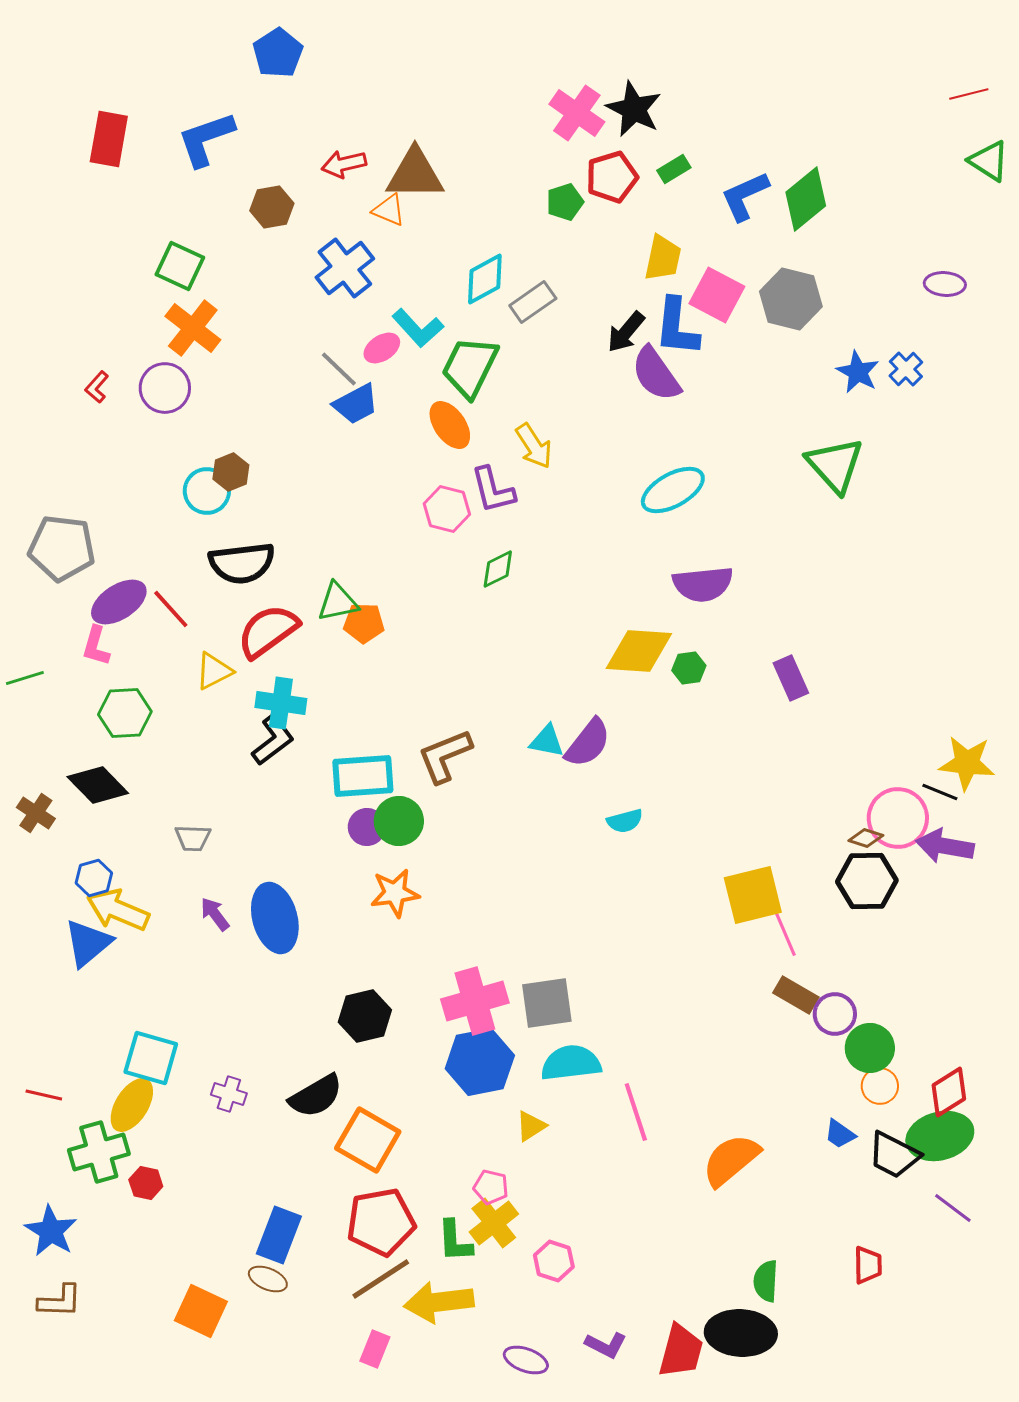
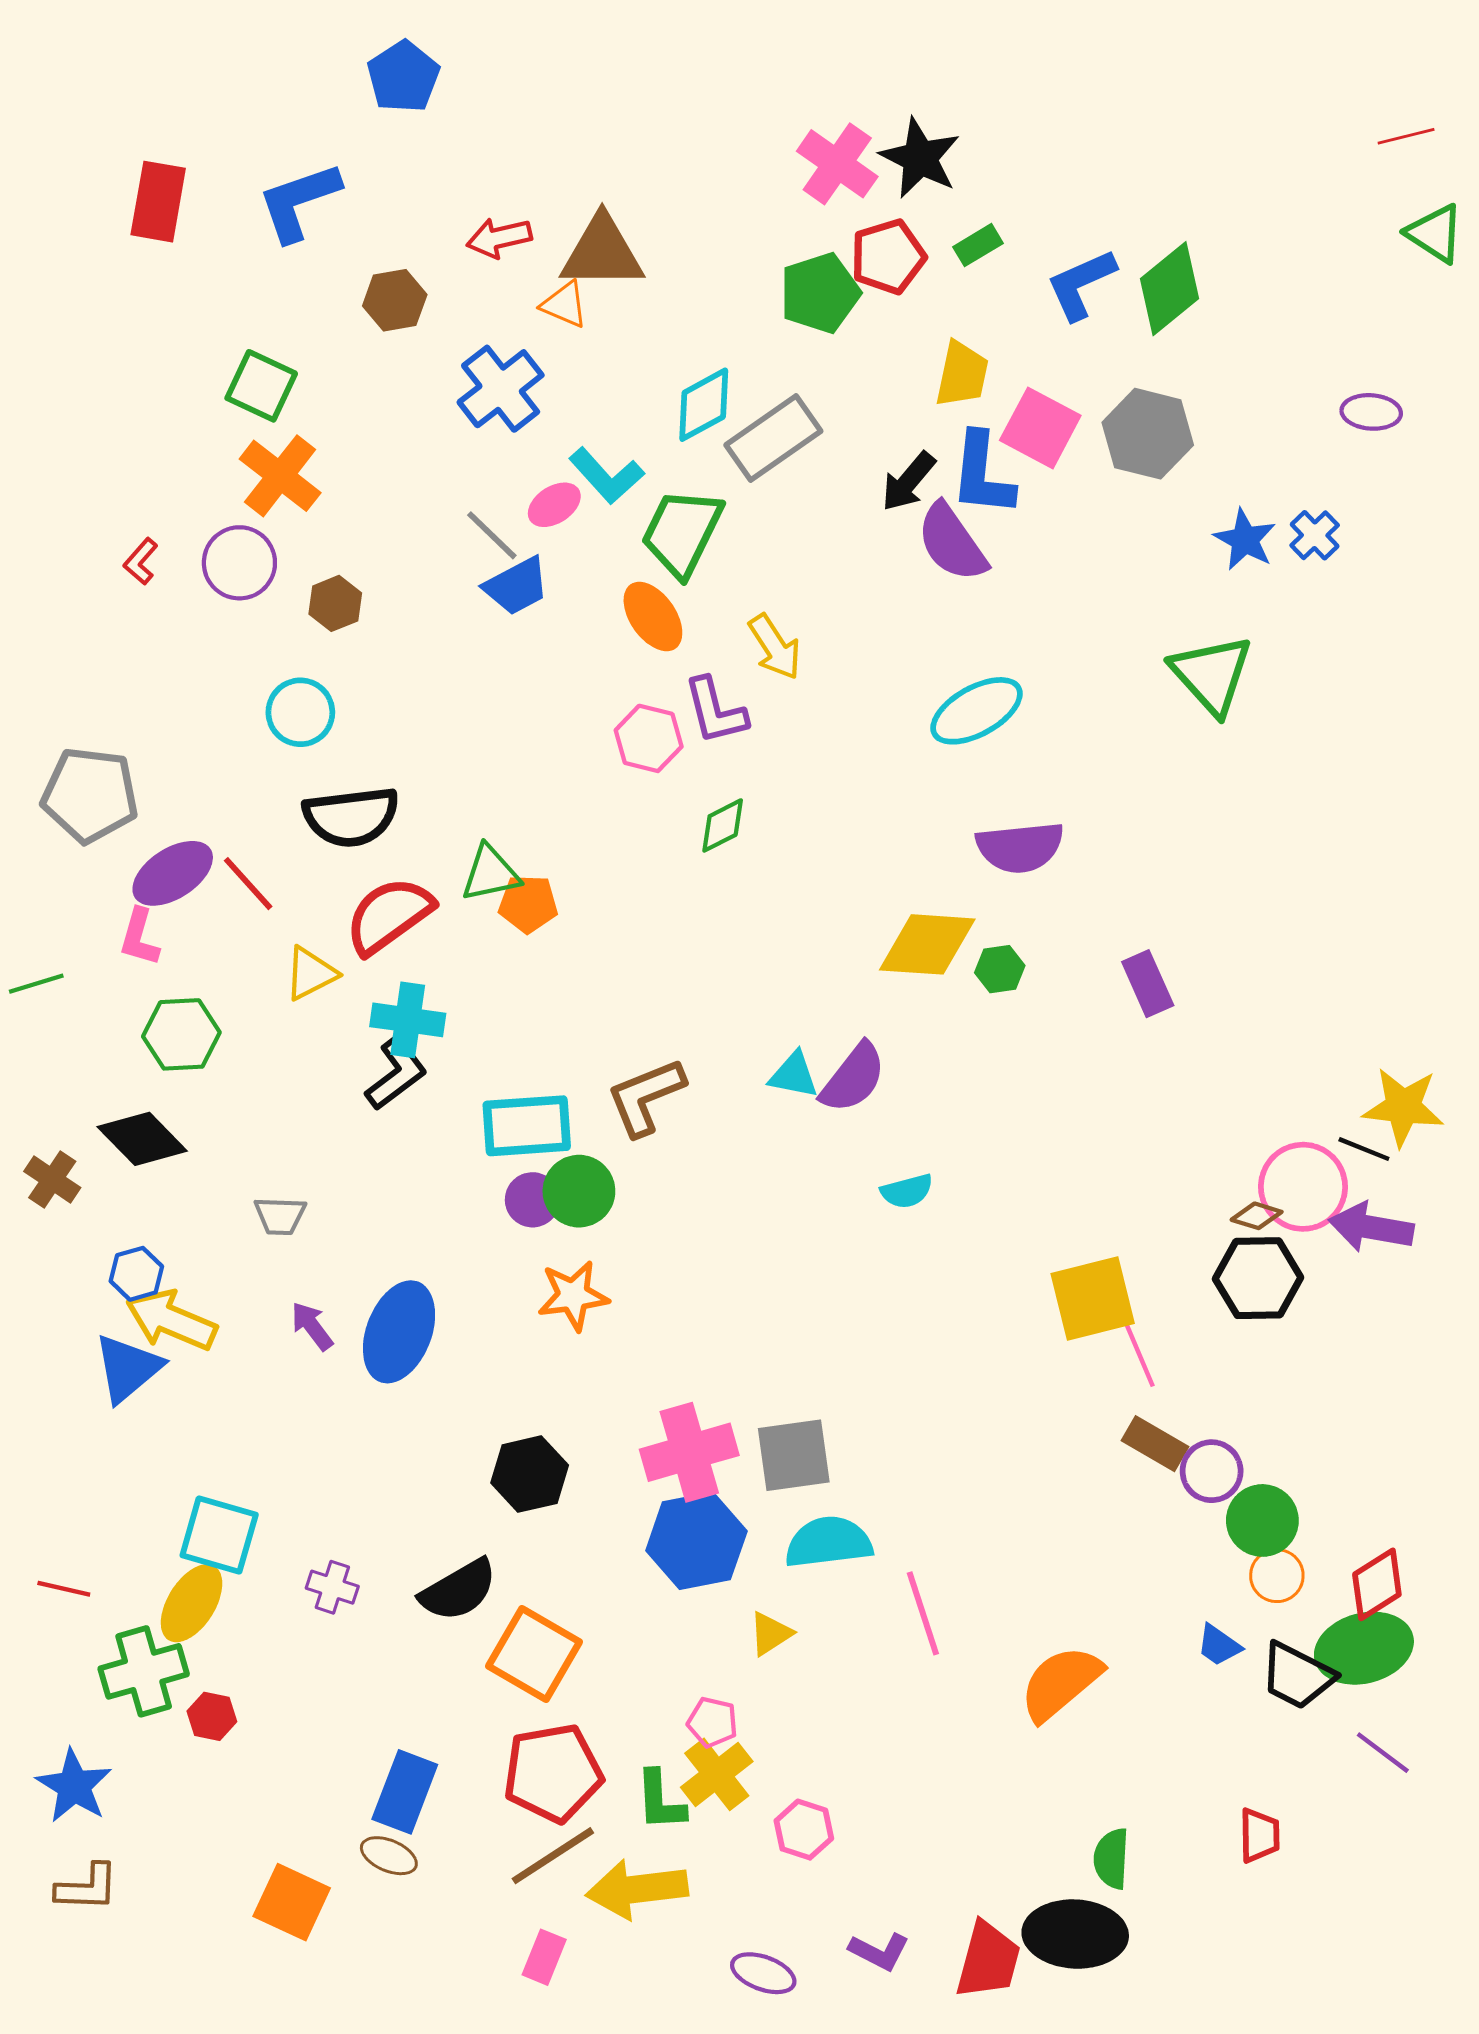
green pentagon: (565, 202) -> (820, 293), size x1.5
gray rectangle: (533, 302) -> (773, 438), size x1.4
brown hexagon: (231, 472) -> (335, 603), moved
blue ellipse: (275, 918) -> (399, 1332), turned 36

